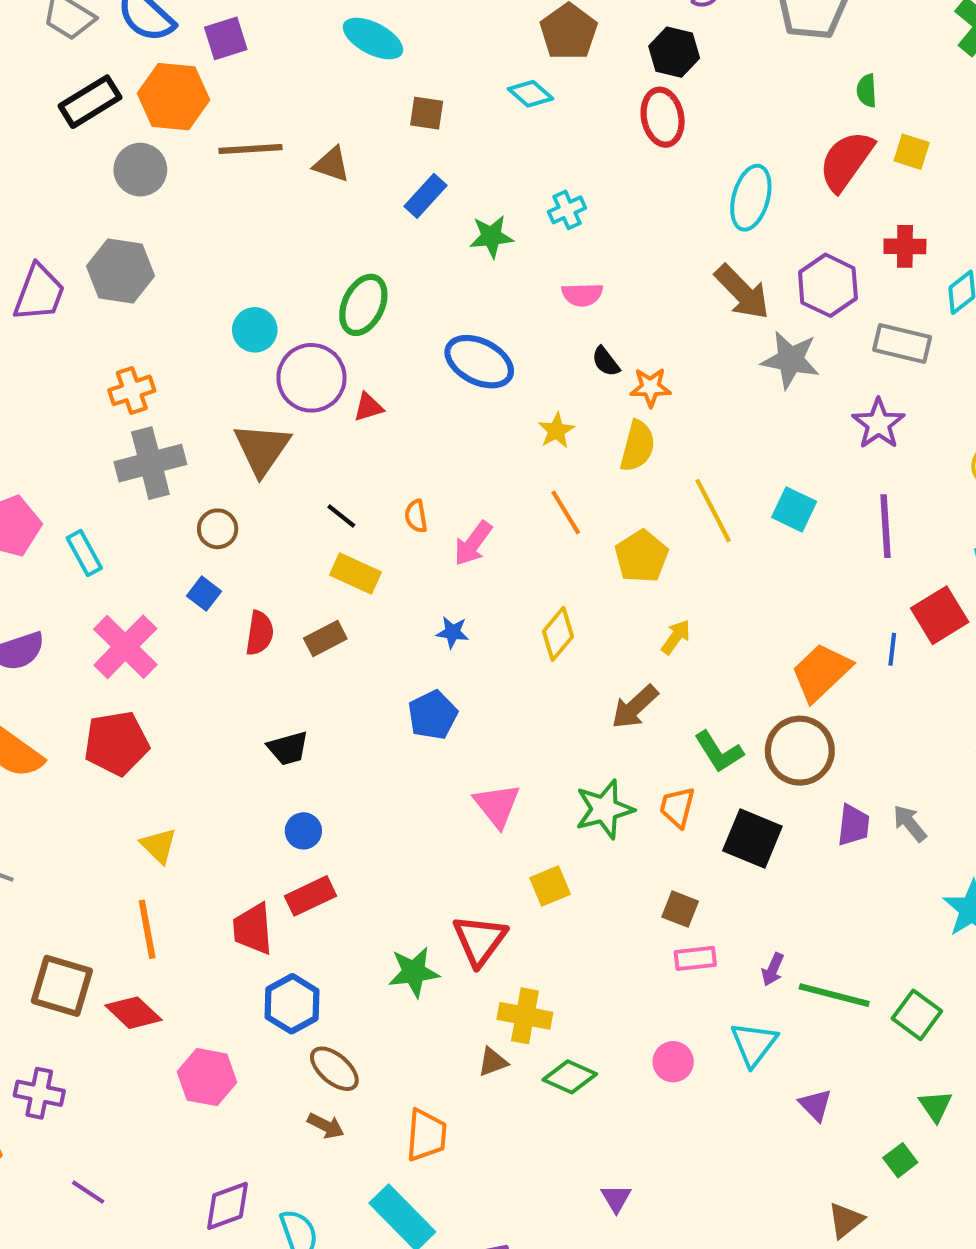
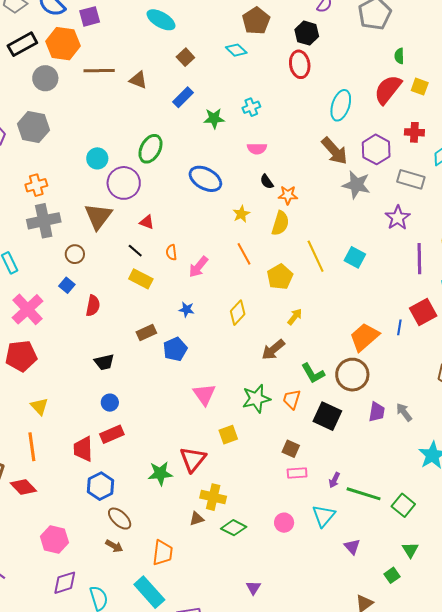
brown square: (427, 113) -> (185, 57), turned 36
red triangle: (368, 407) -> (147, 222), moved, turned 35
purple line: (885, 526) -> (419, 259), moved
brown rectangle: (325, 639) -> (146, 332), moved
pink hexagon: (207, 1077) -> (54, 539), moved

